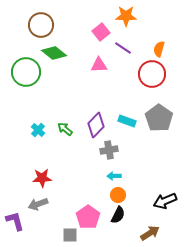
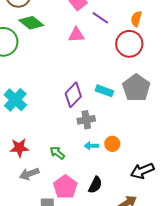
green arrow: (65, 129) -> (57, 153), moved
cyan cross: (38, 130) -> (15, 100), size x1.6
orange circle: (118, 195) -> (112, 144), moved
gray arrow: (38, 204) -> (29, 174), moved

